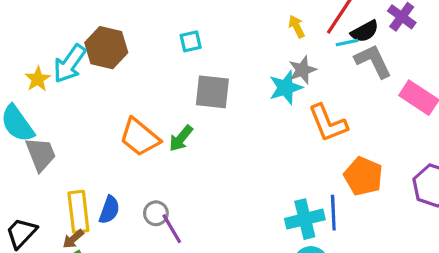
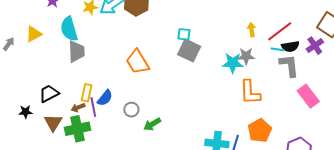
cyan square: (191, 41) -> (184, 34), moved
green arrow: (181, 138) -> (152, 124), moved
yellow rectangle: (78, 212) -> (87, 93), size x0.7
purple line: (172, 229) -> (93, 107), moved

